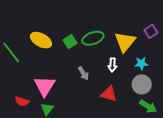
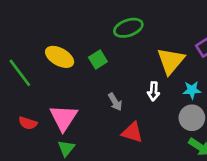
green ellipse: (93, 38) -> (128, 28), moved
red triangle: (109, 94) -> (132, 132), moved
red semicircle: (22, 101) -> (28, 123), moved

